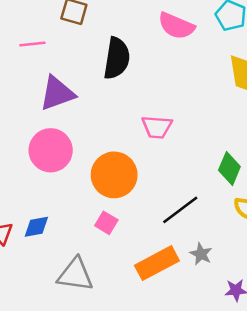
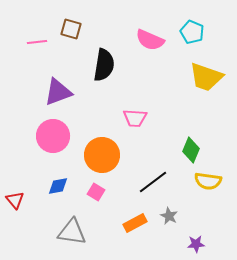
pink line: (32, 44) -> (37, 42), moved
blue diamond: (36, 227) -> (58, 186), moved
orange rectangle: (157, 263) -> (135, 223), size x0.7

